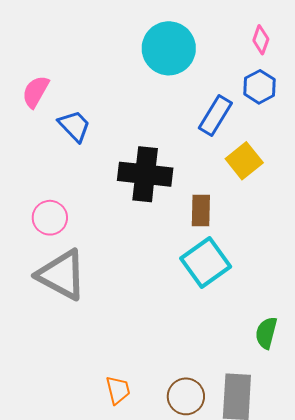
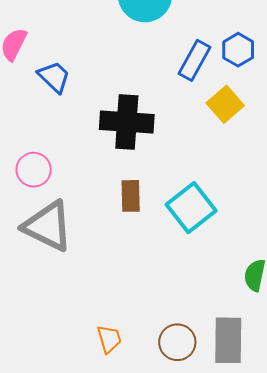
blue hexagon: (260, 87) -> (238, 50), moved
brown rectangle: (201, 211) -> (131, 196), moved

